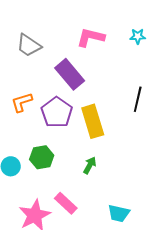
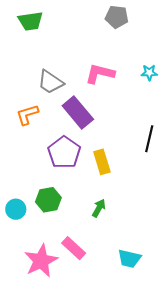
gray trapezoid: (29, 45) -> (50, 82), moved
orange L-shape: (22, 102) -> (27, 115), moved
yellow rectangle: (93, 121) -> (102, 162), size x0.7

